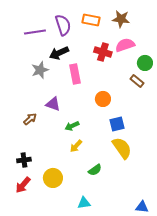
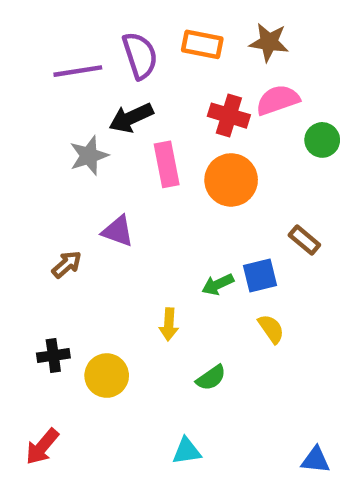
brown rectangle: (137, 81) -> (304, 240), moved
orange circle: (103, 99) -> (231, 180), moved, size x1.5
green arrow: (72, 126) -> (218, 284), moved
yellow arrow: (76, 146) -> (169, 324), turned -40
yellow semicircle: (122, 148) -> (271, 329), size x0.6
yellow circle: (53, 178) -> (107, 376), moved
red arrow: (23, 185) -> (42, 447), moved

